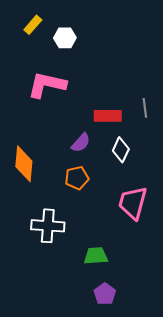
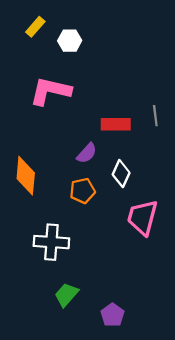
white diamond: (121, 150) -> (121, 174), moved
green trapezoid: (96, 256) -> (66, 295), moved, turned -45

